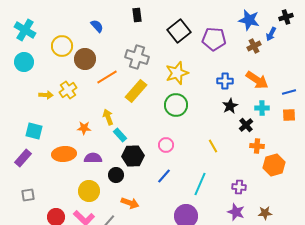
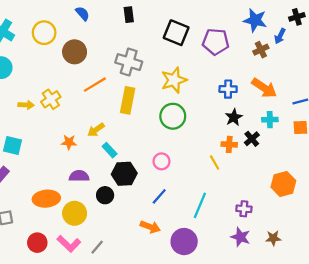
blue semicircle: (97, 26) -> (82, 13), moved
black square: (179, 31) -> (176, 33), turned -30
yellow circle: (62, 46) -> (44, 33), moved
brown circle: (85, 59) -> (75, 52), moved
yellow rectangle: (136, 91) -> (128, 100), turned -30
yellow arrow: (108, 117) -> (96, 130), turned -105
orange cross: (257, 146) -> (229, 144), moved
orange ellipse: (64, 154) -> (46, 199), moved
orange arrow: (130, 203) -> (150, 227), moved

